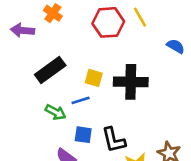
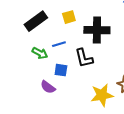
yellow square: (94, 78) -> (69, 17), moved, turned -32
black L-shape: (114, 140) -> (84, 58), moved

